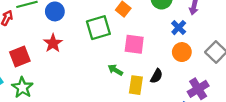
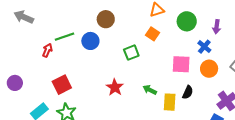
green square: (98, 28) -> (131, 53), size x0.7
red star: (53, 43) -> (115, 87), moved
pink square: (134, 44) -> (181, 64), moved

